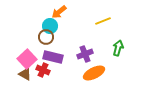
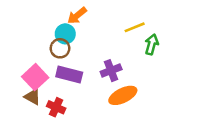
green arrow: (118, 48) -> (152, 44), moved
red cross: (43, 70) -> (56, 107), moved

